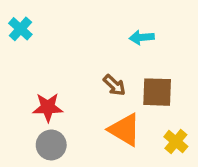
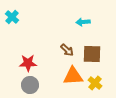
orange triangle: (125, 130) -> (73, 76), turned -35
yellow cross: (176, 142) -> (95, 83), moved

